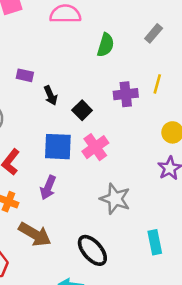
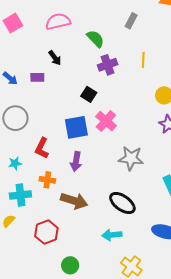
green semicircle: (106, 45) -> (95, 39), turned -48
purple cross: (126, 94) -> (108, 65), moved
black arrow: (51, 95) -> (55, 58), moved

